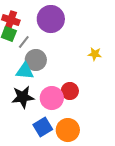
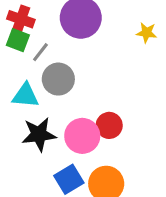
yellow star: (95, 54) -> (147, 33), moved
cyan triangle: (25, 71) -> (25, 95), moved

